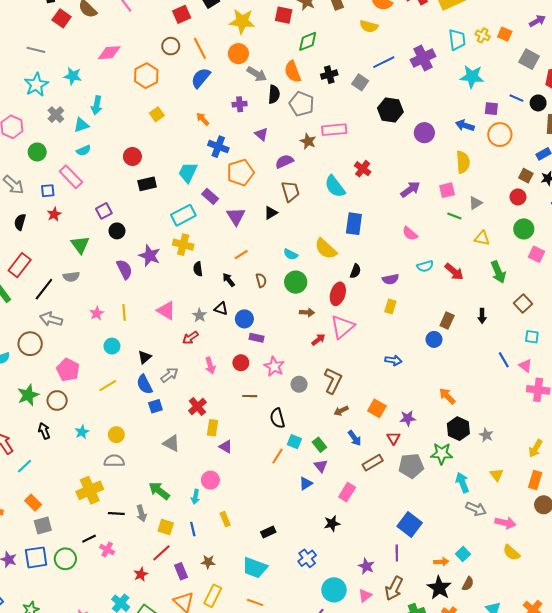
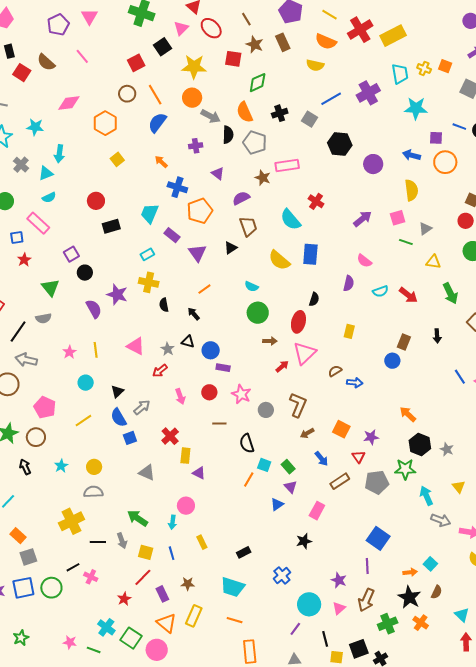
cyan rectangle: (183, 215) -> (147, 254), size x0.6
yellow semicircle: (326, 249) -> (279, 260), moved
purple semicircle: (390, 279) -> (349, 283), moved, turned -63
brown semicircle: (261, 280) -> (335, 371), moved, turned -104

